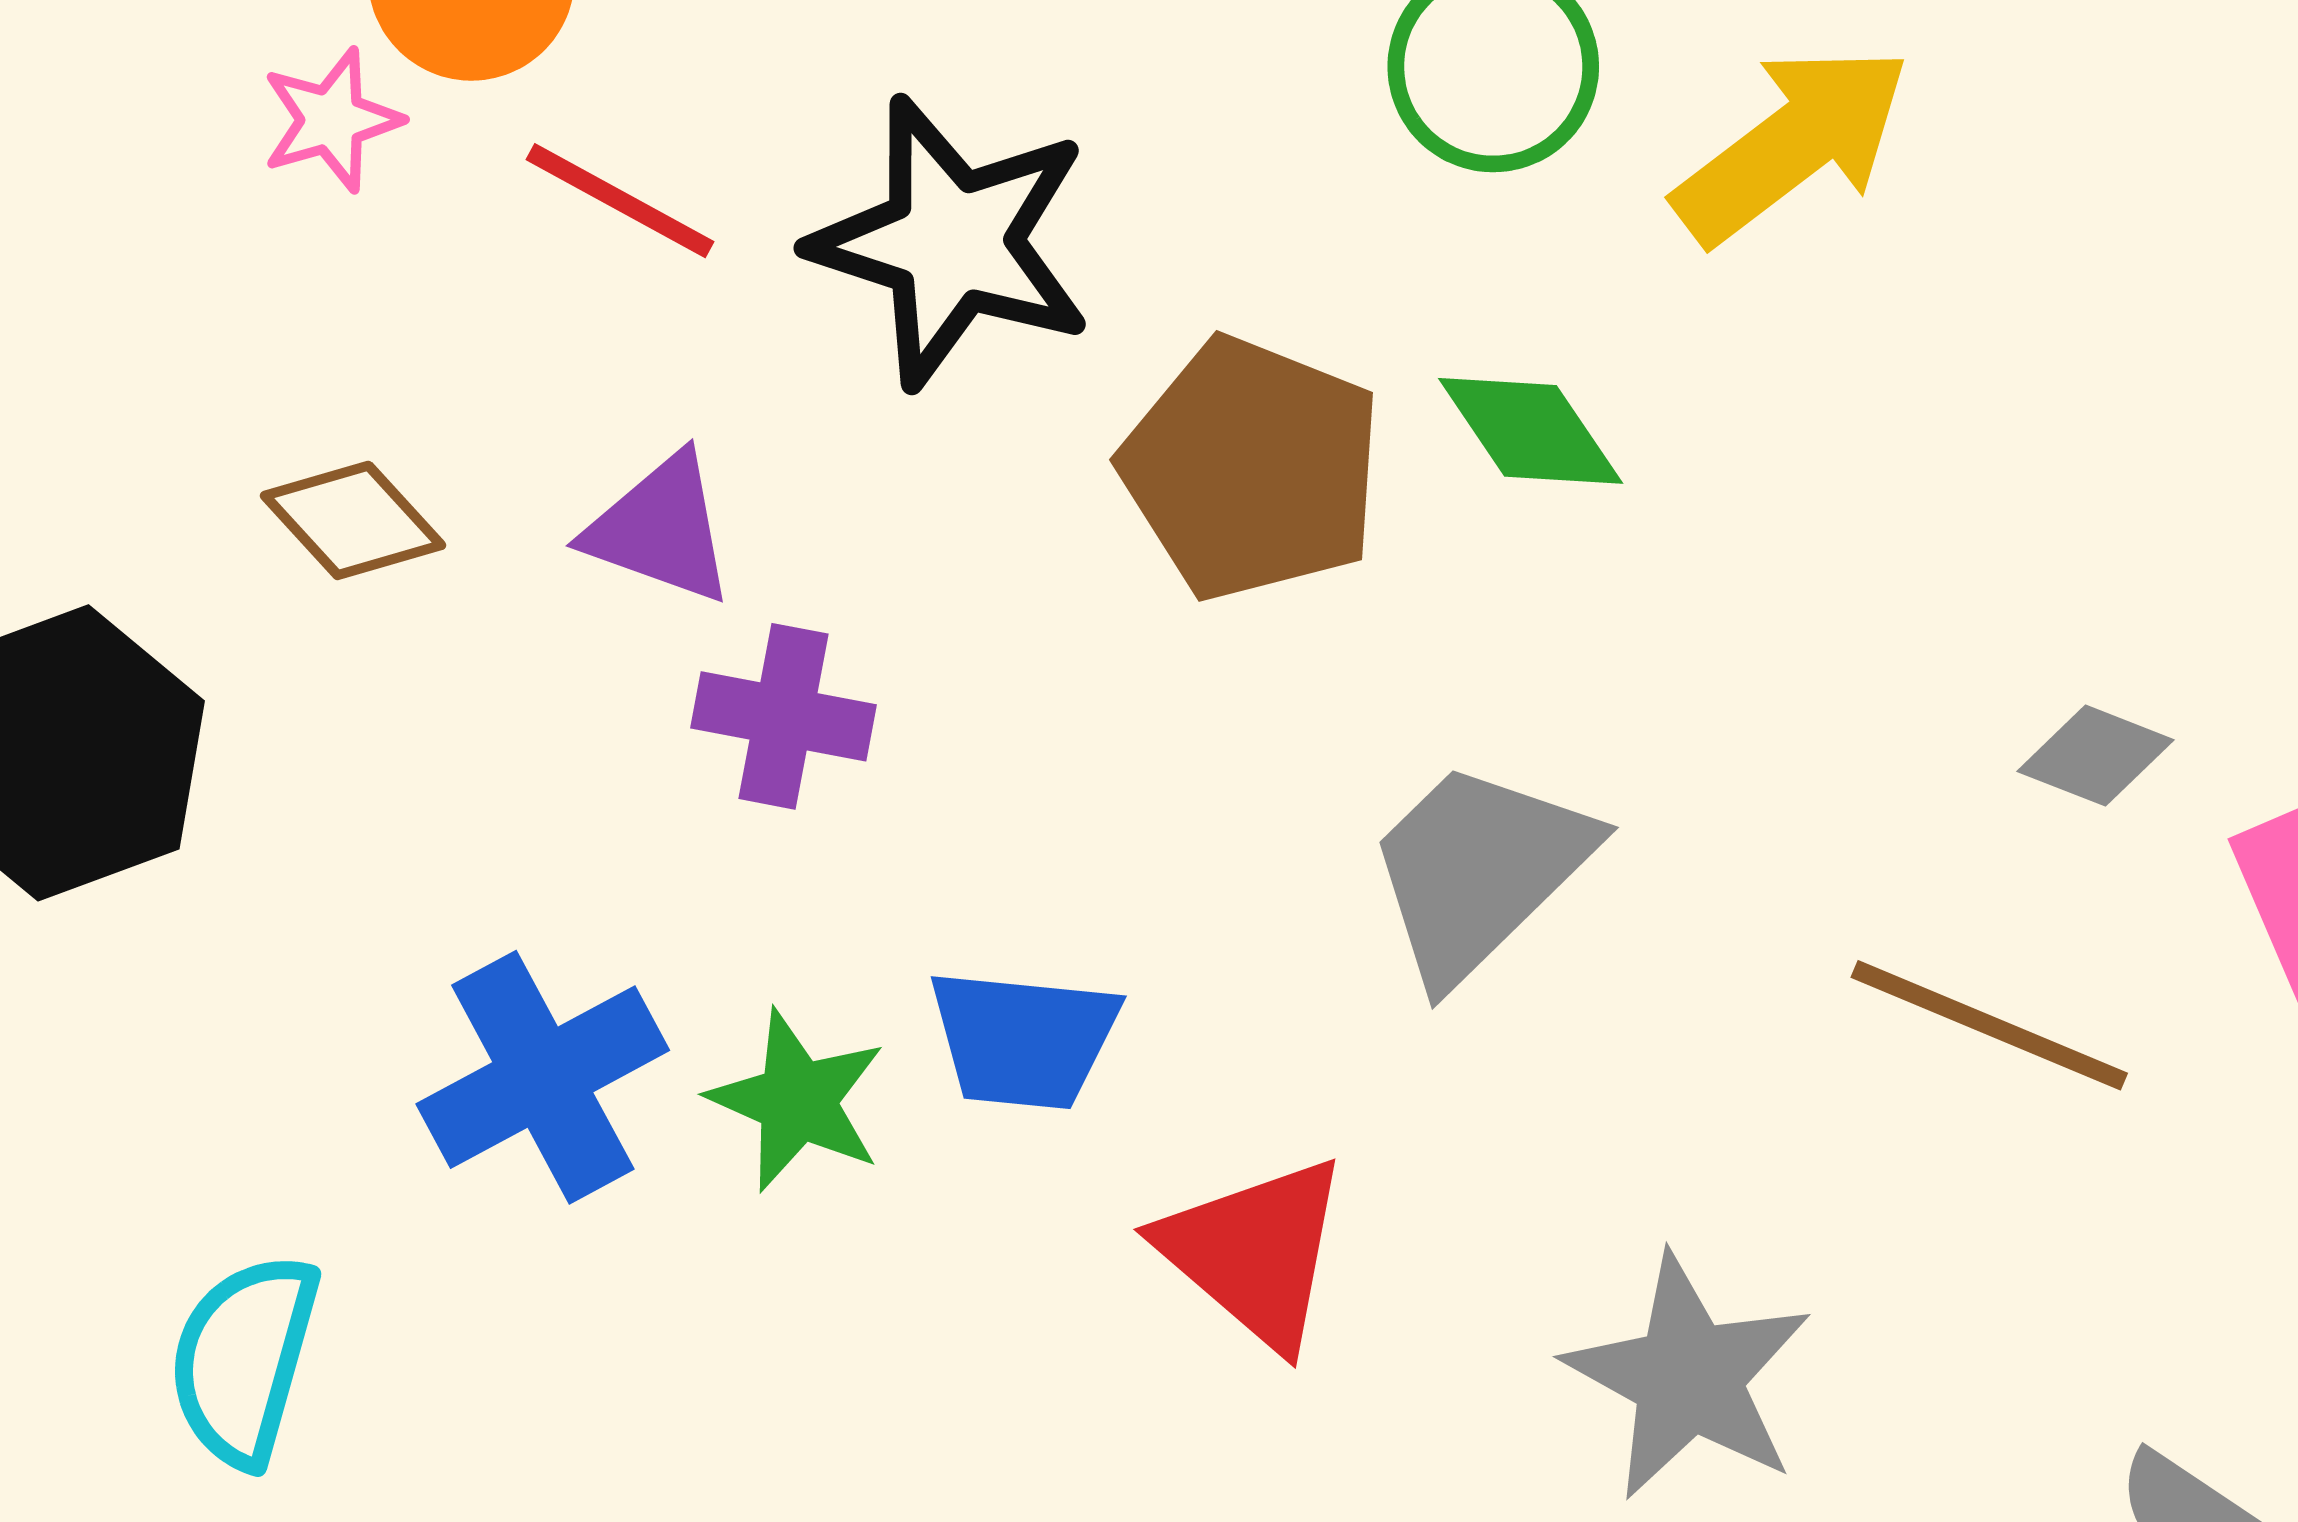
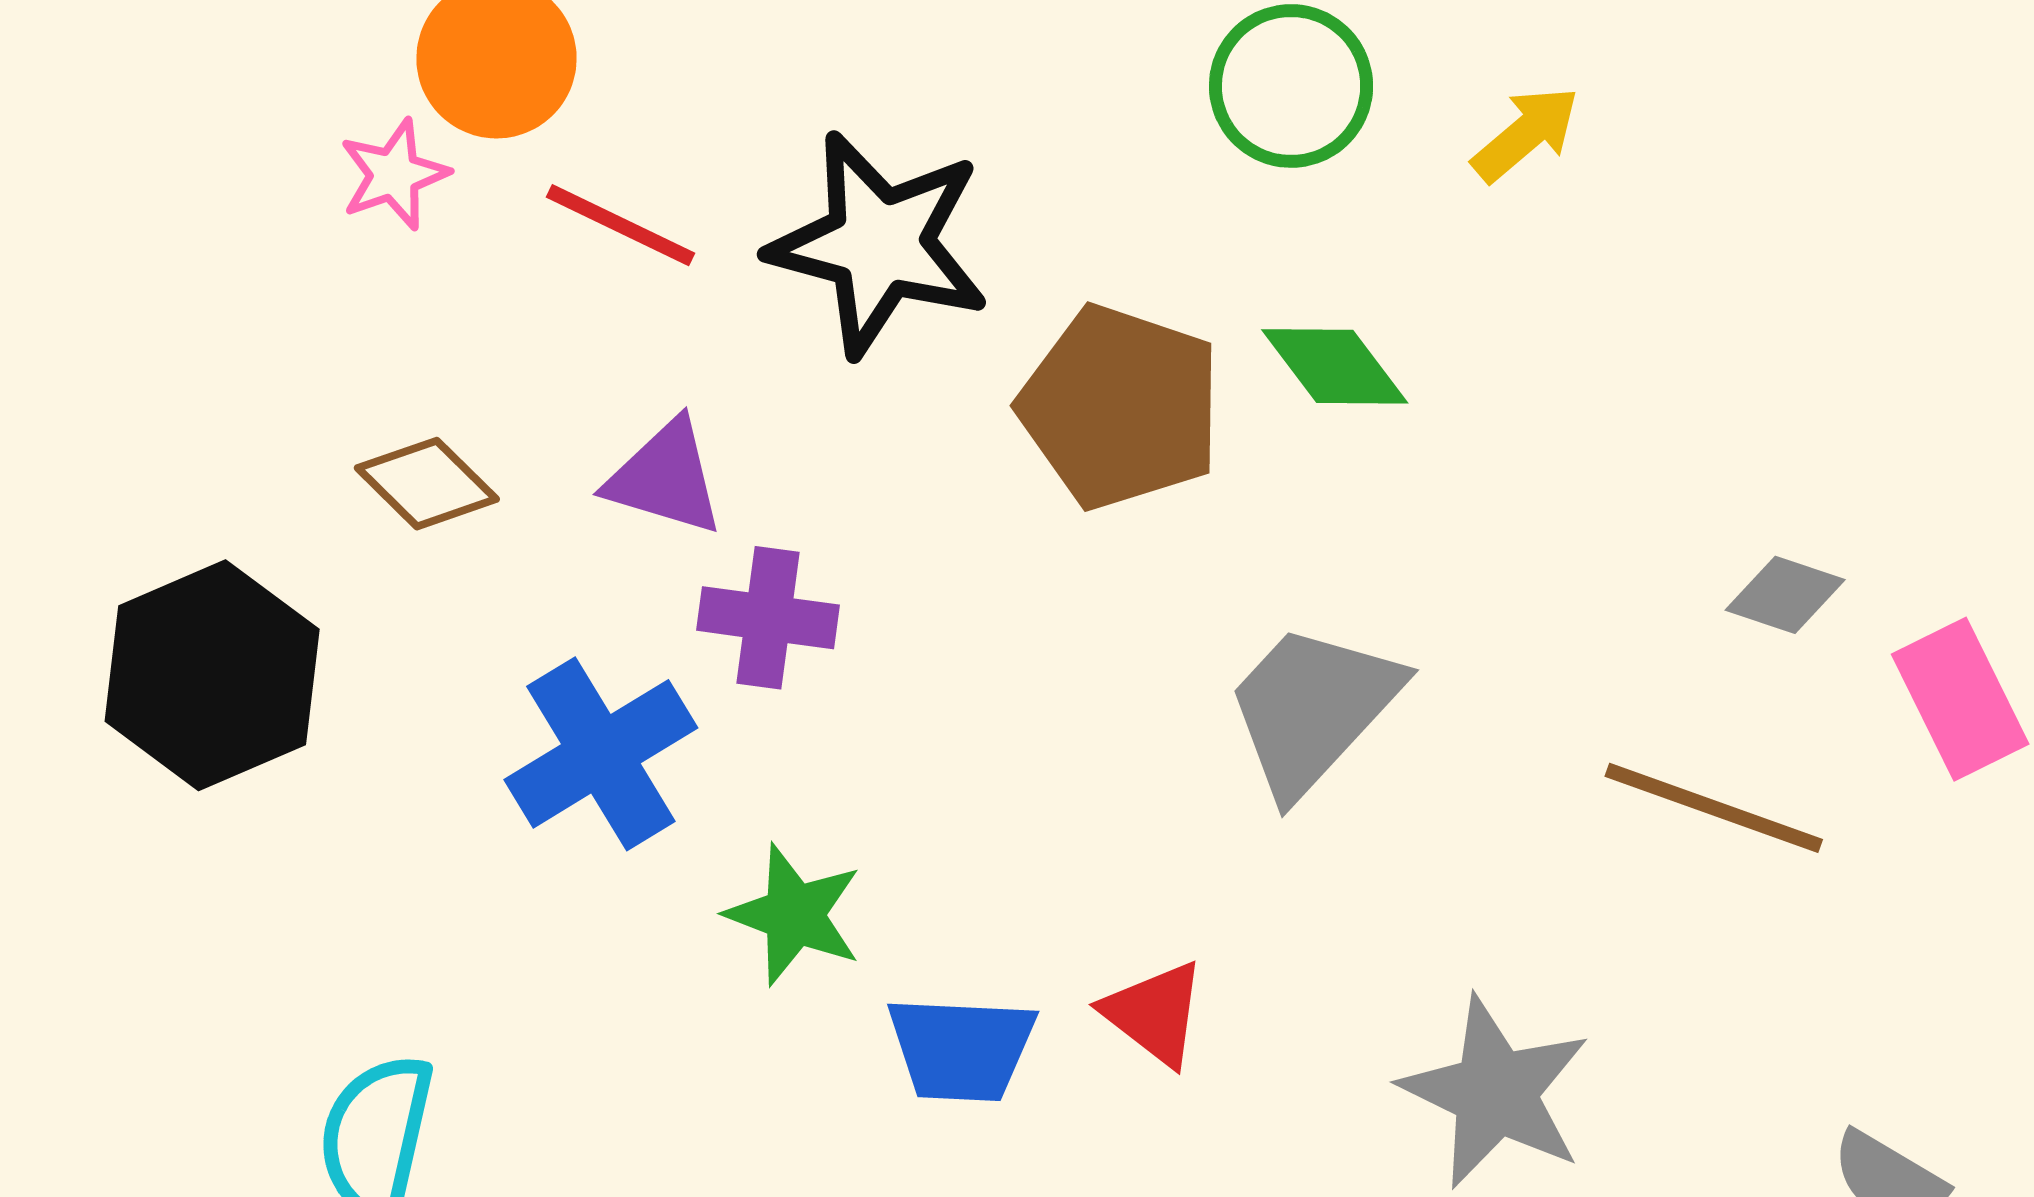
yellow arrow: (1792, 144) -> (1526, 134), size x0.6
blue trapezoid: (1024, 1039) -> (961, 1049), moved
blue cross: (543, 1077) -> (601, 754), moved
red triangle: (1255, 1252) -> (1154, 1013), size x0.7

